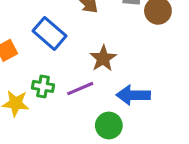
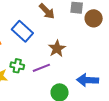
blue arrow: (133, 95) -> (88, 80), moved

